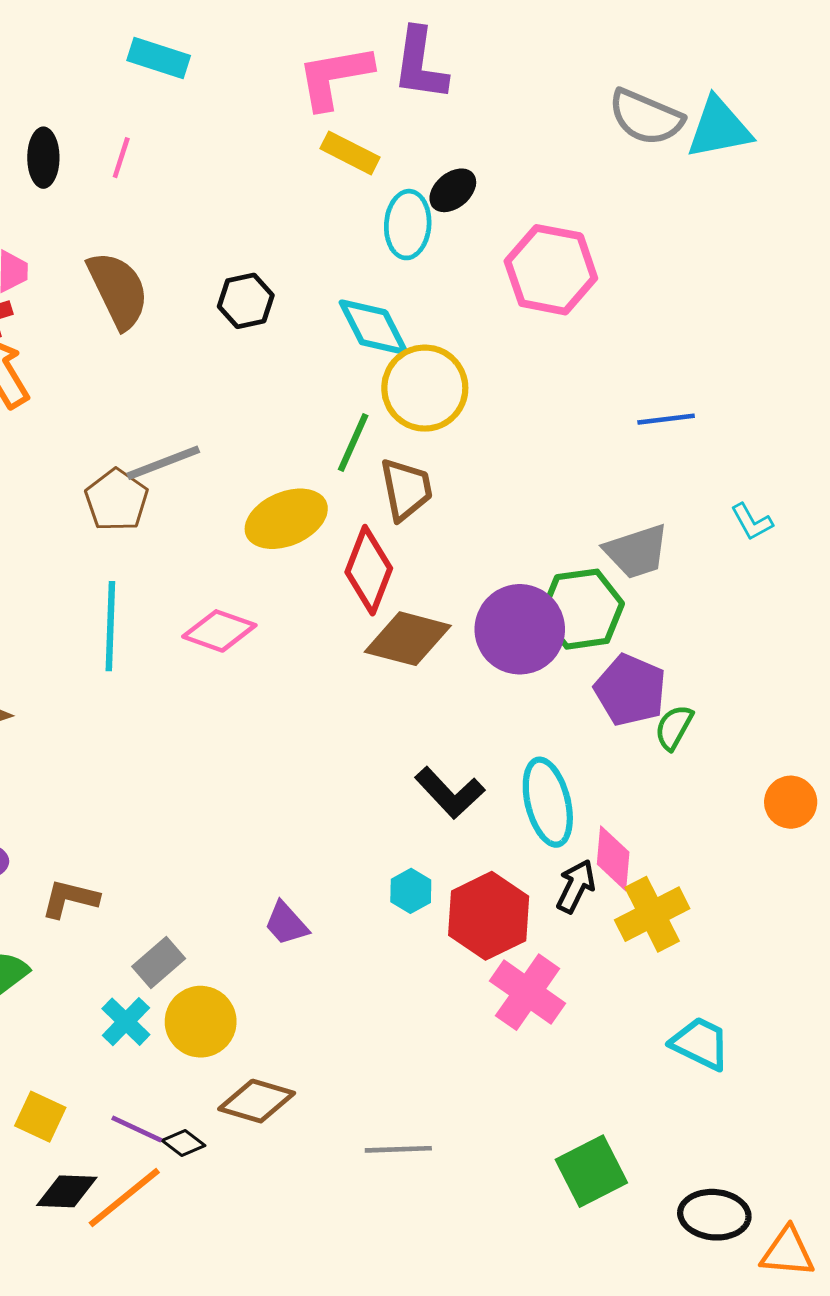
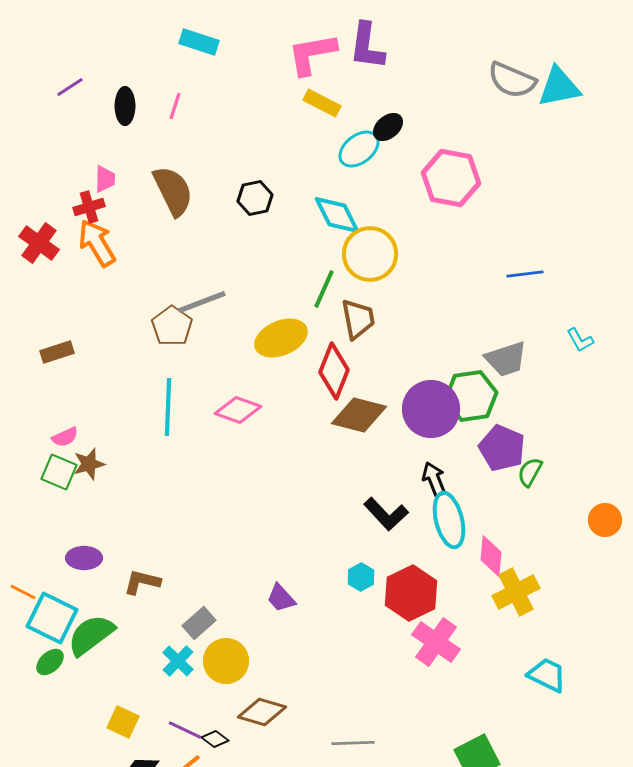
cyan ellipse: (408, 225) -> (359, 149), turned 48
black arrow: (576, 886) -> (434, 479), moved, turned -48

